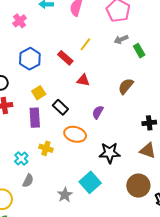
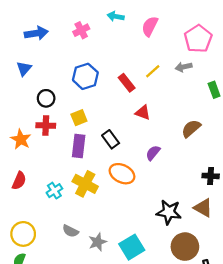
gray arrow: (121, 39) -> (184, 67), moved
yellow square: (39, 93) -> (79, 118), moved
yellow cross: (46, 148) -> (85, 184), size x1.5
black star: (110, 153) -> (169, 212), moved
gray semicircle: (28, 181) -> (70, 231), moved, turned 80
cyan square: (90, 182) -> (132, 247), moved

